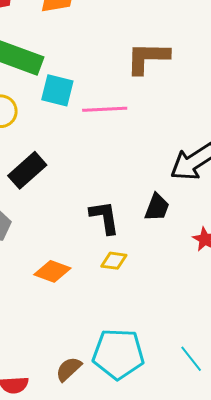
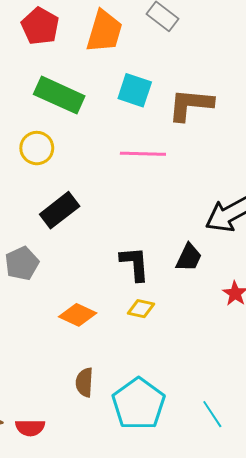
cyan square: (57, 90) -> (135, 90), moved
cyan pentagon: (118, 354) -> (139, 404), turned 30
brown semicircle: (69, 369) -> (84, 382), moved, turned -48

